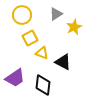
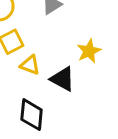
yellow star: (74, 27) -> (89, 51), moved

